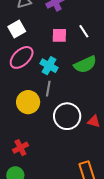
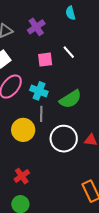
green semicircle: (85, 64) -> (70, 99), moved

